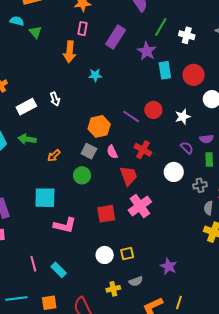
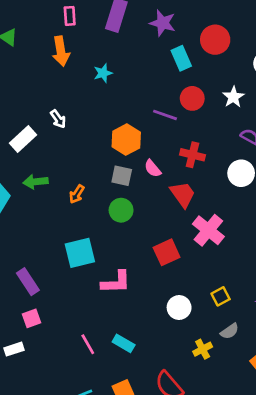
cyan rectangle: (165, 70) -> (181, 58), moved
red circle: (194, 75) -> (215, 40), moved
yellow square: (127, 254) -> (221, 296), moved

